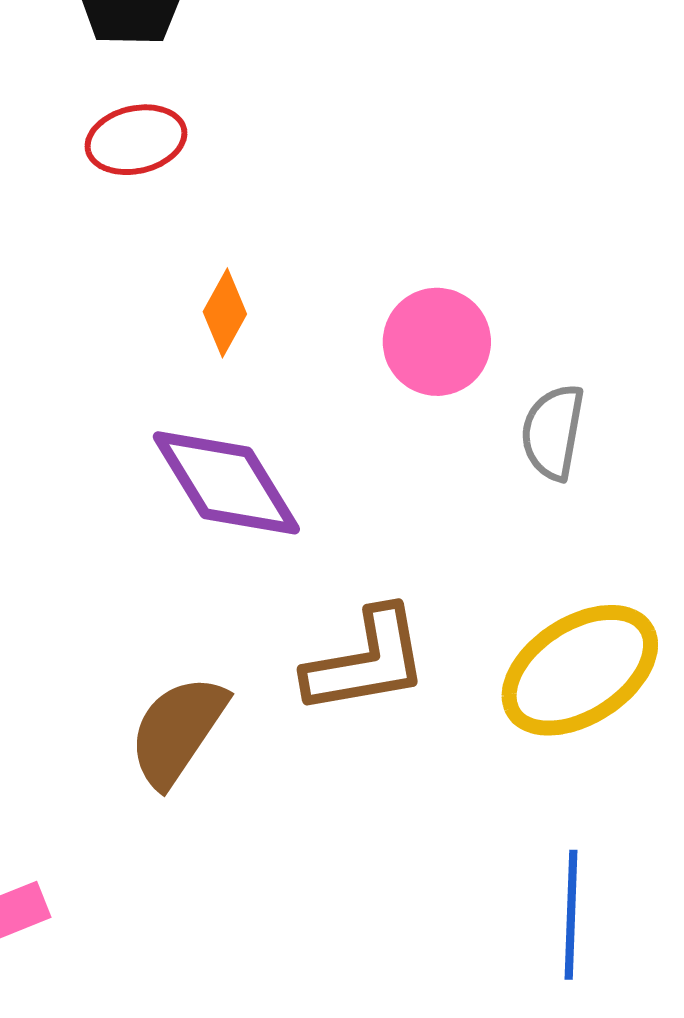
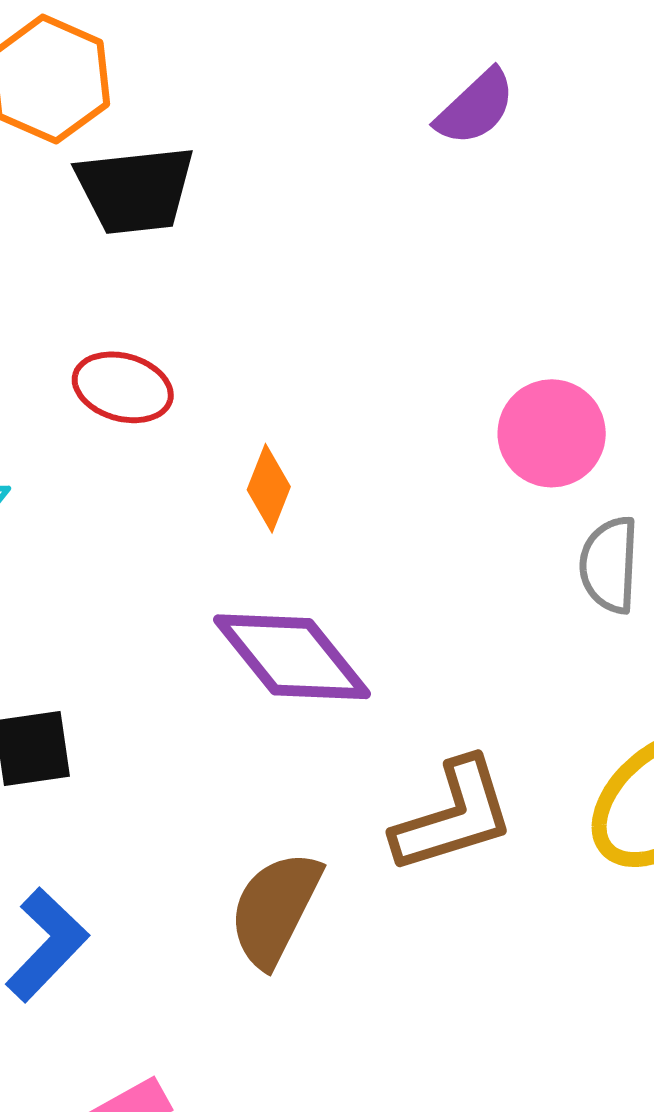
red ellipse: (136, 140) -> (123, 387), moved, turned 36
pink circle: (437, 342) -> (552, 433), moved

